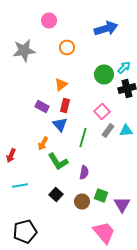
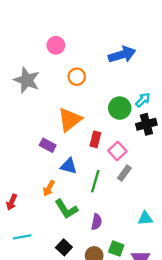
gray star: (24, 50) -> (27, 80), turned 30
orange triangle: (61, 84) -> (70, 120), size x1.6
red rectangle: (65, 106) -> (95, 139), moved
blue triangle: (60, 124) -> (69, 166), turned -35
cyan triangle: (126, 130) -> (145, 218), moved

